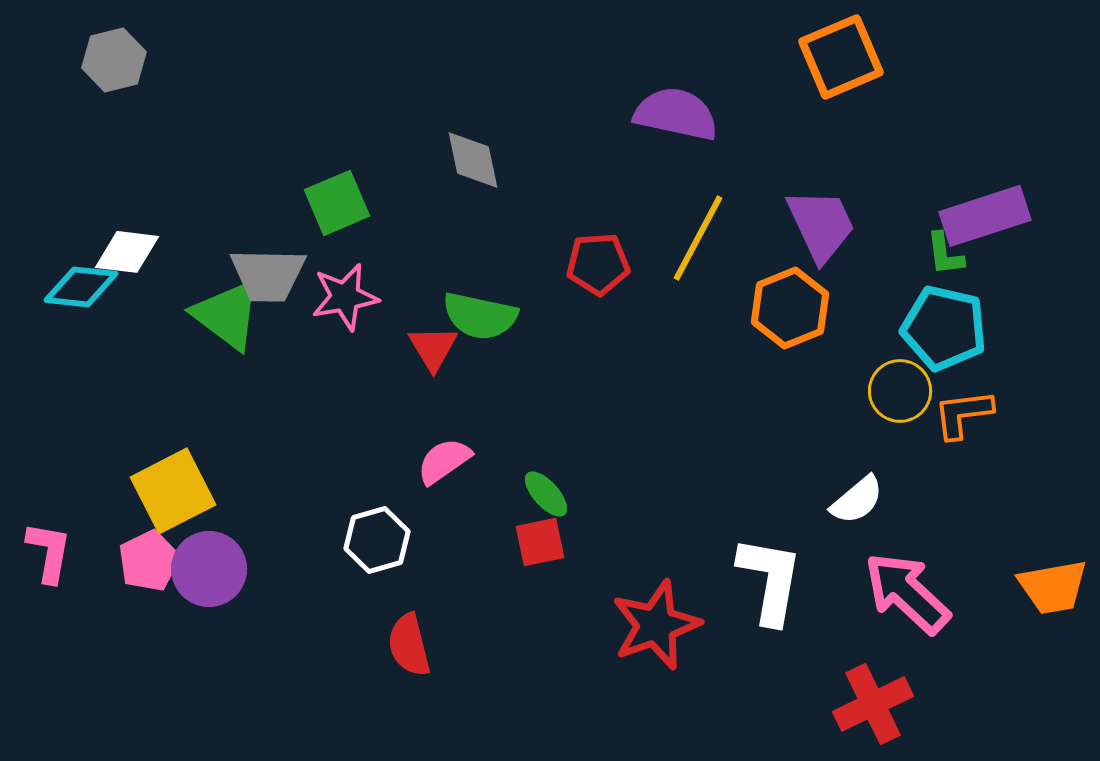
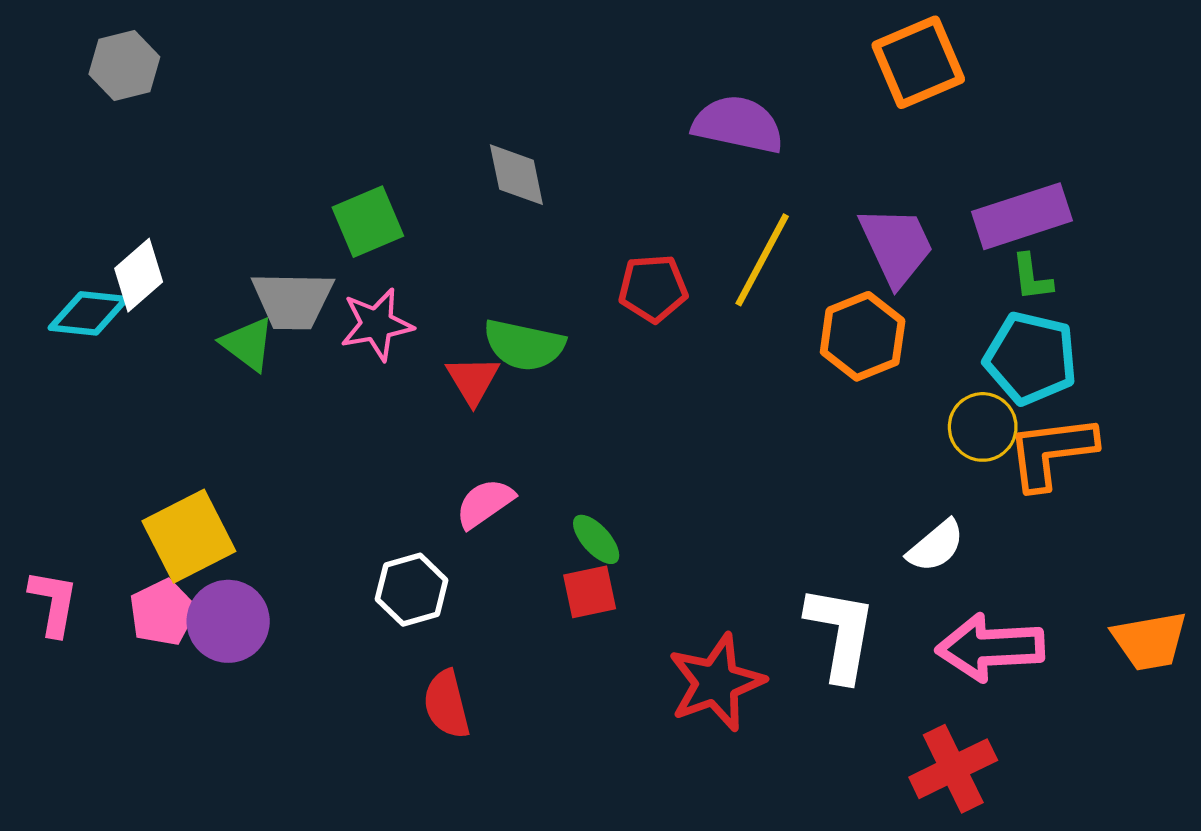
purple rectangle: (985, 216) -> (1022, 216), moved
white diamond: (127, 252) -> (139, 275), turned -48
green triangle: (227, 315) -> (248, 344), size x0.7
orange L-shape: (963, 414) -> (1051, 452), size x1.4
pink arrow: (907, 593) -> (990, 647), turned -46

